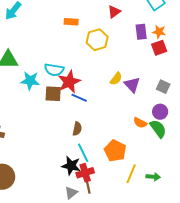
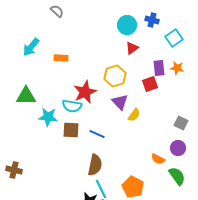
orange rectangle: (71, 22) -> (61, 58), moved
red square: (159, 48) -> (150, 84), moved
red star: (69, 82) -> (85, 92), moved
purple triangle: (132, 85) -> (120, 102), moved
brown semicircle: (77, 129) -> (95, 165), size x1.5
green semicircle: (158, 129) -> (177, 176), moved

